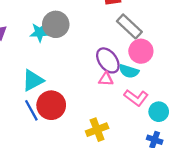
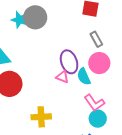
gray rectangle: (129, 26) -> (96, 39), size x0.7
cyan semicircle: (129, 71) -> (84, 77), turned 30
pink L-shape: (136, 98) -> (94, 103), moved

